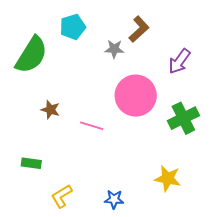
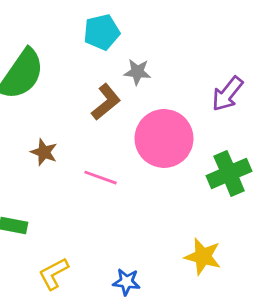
cyan pentagon: (73, 27) -> (102, 32), moved
brown L-shape: (139, 29) -> (106, 102), moved

